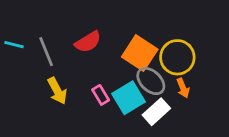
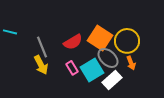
red semicircle: (88, 42) -> (73, 42), moved
gray line: (46, 52) -> (42, 47), moved

